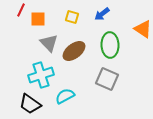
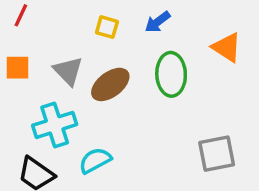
orange square: (38, 19) -> (17, 68), moved
gray square: (107, 79) -> (217, 154), moved, turned -35

